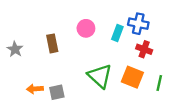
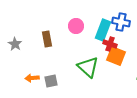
cyan rectangle: (117, 33) -> (103, 30), size x1.5
red cross: (144, 49) -> (110, 44), moved
orange square: (132, 77) -> (116, 56), moved

